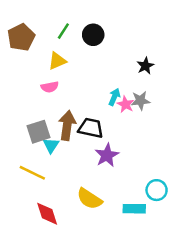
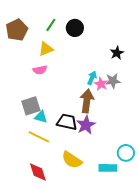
brown arrow: (67, 125) -> (87, 101), moved
black trapezoid: (91, 128) -> (67, 122), moved
cyan triangle: (51, 145) -> (41, 117), turned -48
yellow line: (32, 173) -> (39, 137), moved

